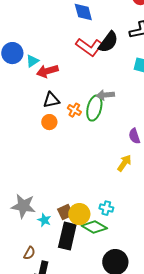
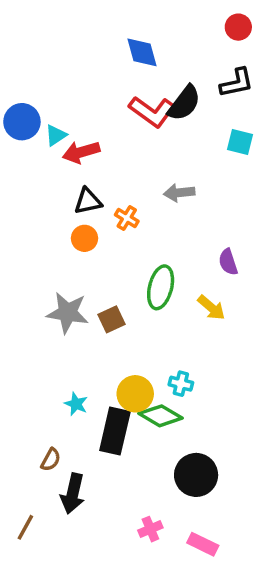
green ellipse: (94, 108) -> (161, 287), moved
yellow arrow: (124, 163) -> (211, 308), turned 96
gray star: (23, 206) -> (68, 313), moved
brown square: (65, 212) -> (112, 319), moved

